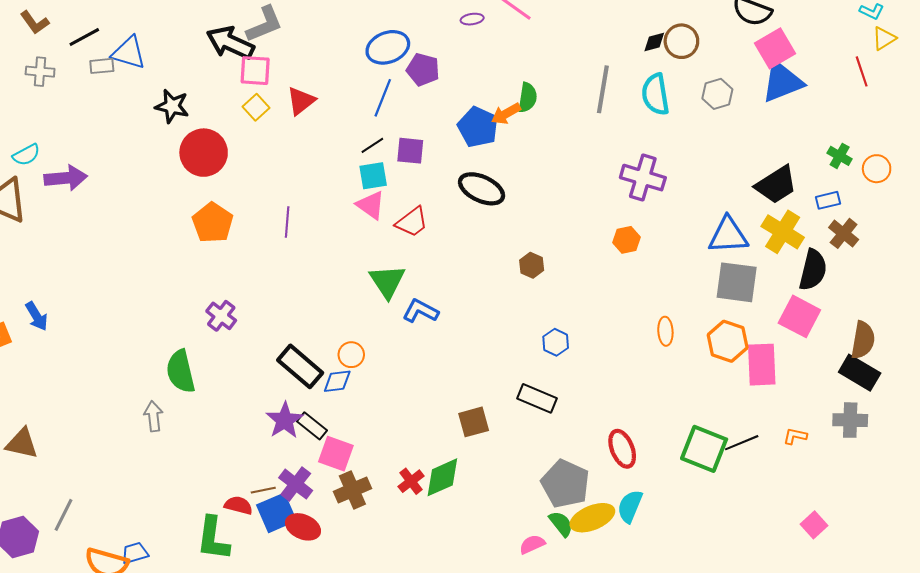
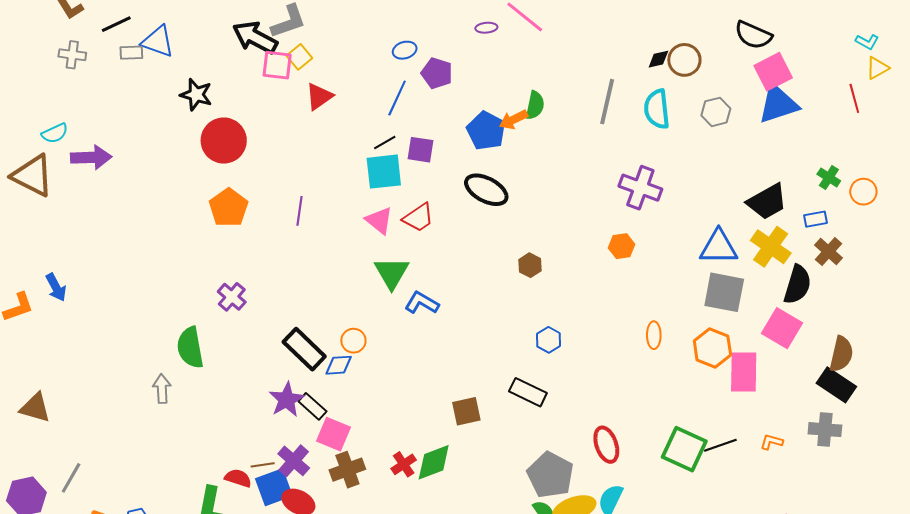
blue ellipse: (388, 47) -> (405, 50), size x0.6
yellow square: (256, 107) -> (299, 57), moved
cyan square: (373, 176) -> (384, 172), size x1.4
pink triangle: (371, 205) -> (379, 220), moved

